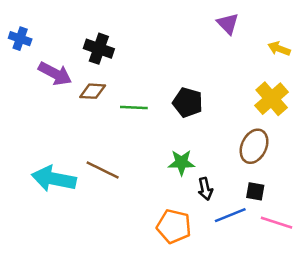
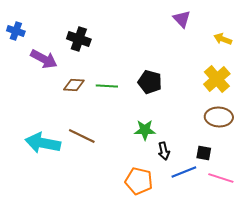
brown diamond: (93, 91) -> (74, 85), moved
brown ellipse: (254, 146) -> (219, 117), moved, turned 68

